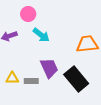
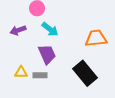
purple trapezoid: (49, 68) -> (47, 54), moved

